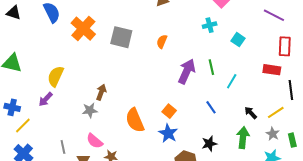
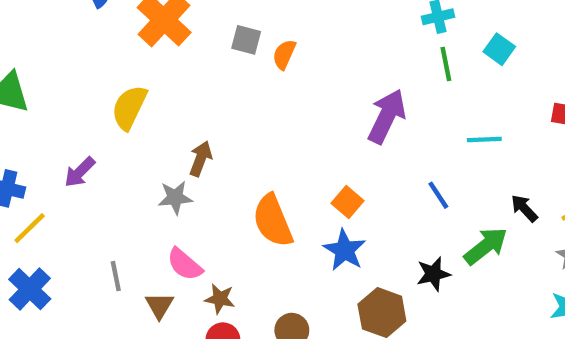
gray square: (121, 37) -> (246, 40), size x0.6
orange semicircle: (162, 42) -> (284, 54), moved
green line: (211, 67) -> (446, 64), moved
yellow semicircle: (56, 76) -> (129, 107), moved
cyan line: (232, 81) -> (484, 140), turned 56
green arrow: (243, 138) -> (486, 246), moved, turned 45

